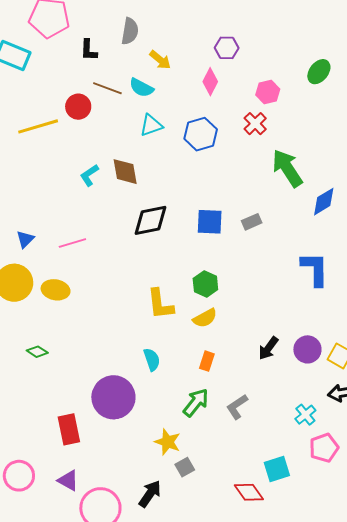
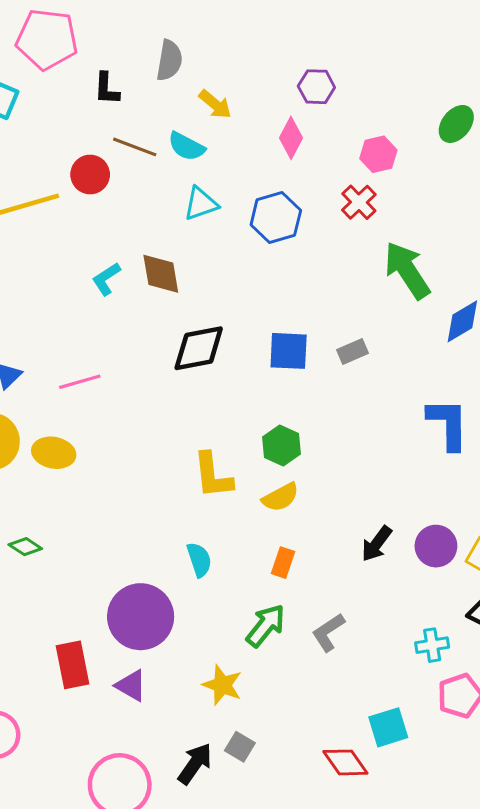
cyan cross: (305, 415) -> (432, 645), turned 30
gray square: (185, 467) -> (240, 747), moved, turned -30
purple triangle: (68, 480) -> (131, 686), moved

